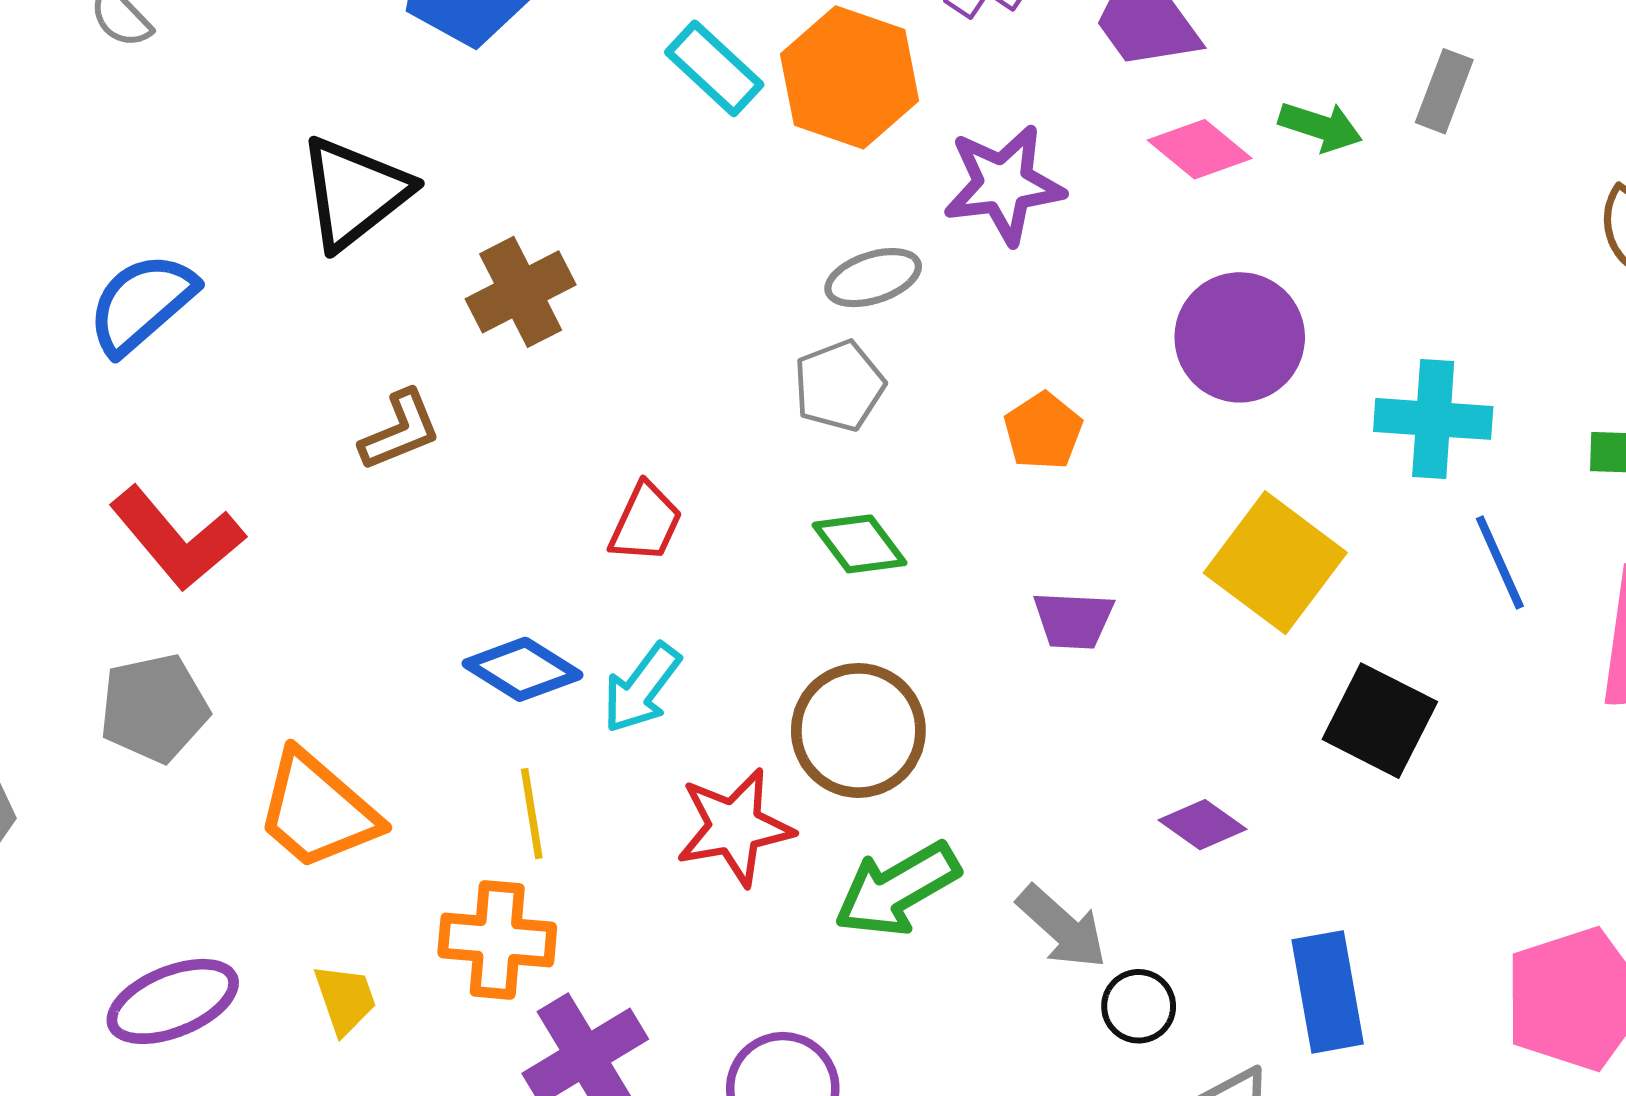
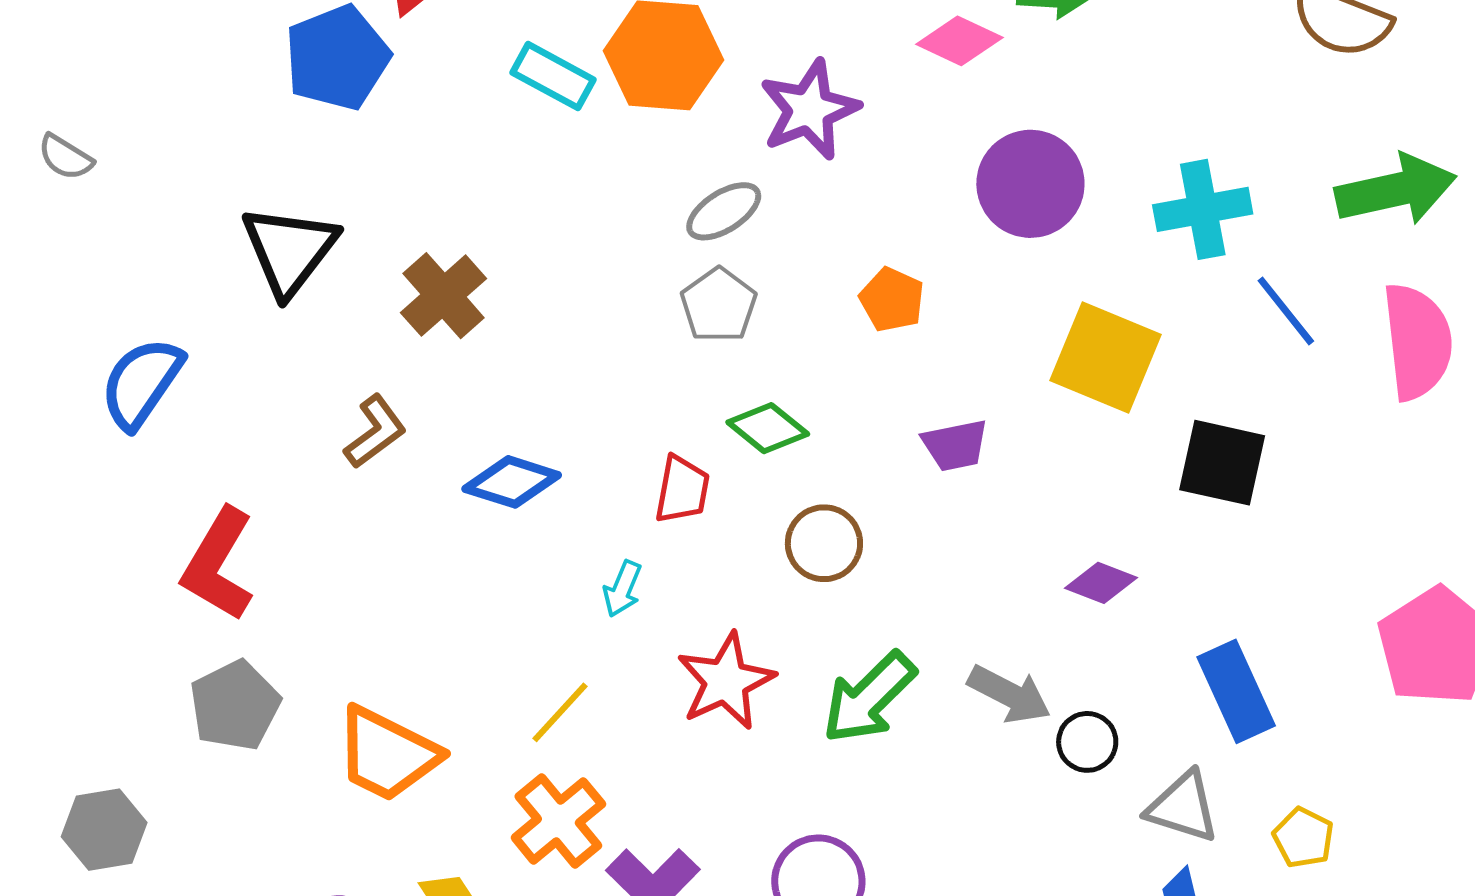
red trapezoid: (646, 523) -> (682, 490), moved
red L-shape: (177, 538) -> (218, 564), turned 85
blue diamond: (523, 669) -> (512, 482), moved
cyan arrow: (642, 688) -> (622, 589), size x0.7
brown circle: (858, 730) -> (824, 543), moved, size x0.7
yellow line: (532, 814) -> (560, 712), turned 66
orange cross: (497, 940) -> (558, 821), turned -30

